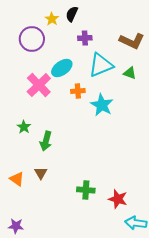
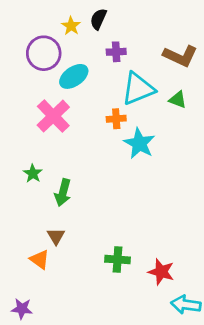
cyan ellipse: (62, 68) -> (74, 76), moved
orange cross: (78, 91) -> (116, 119), moved
orange triangle: (17, 179) -> (40, 260), moved

